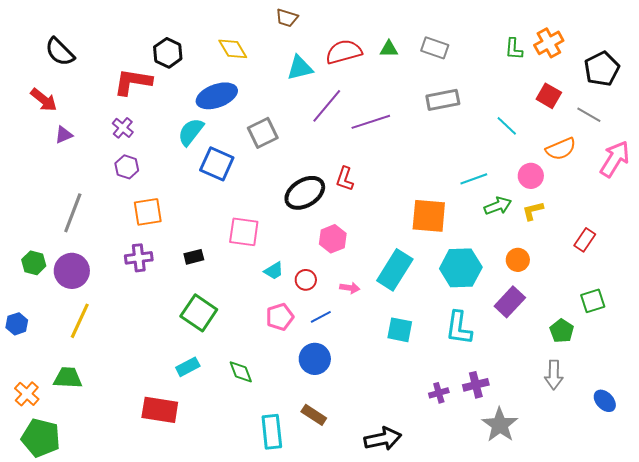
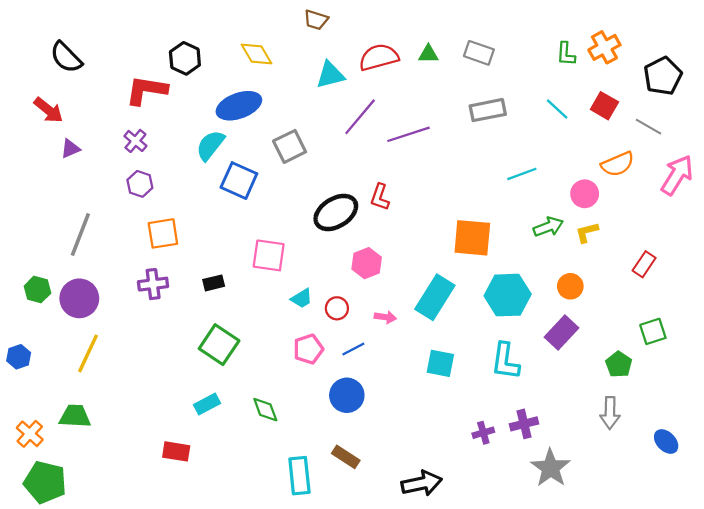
cyan line: (507, 126) -> (557, 109), moved
cyan line: (474, 179) -> (522, 174), moved
red rectangle: (160, 410) -> (176, 451), size x0.7

